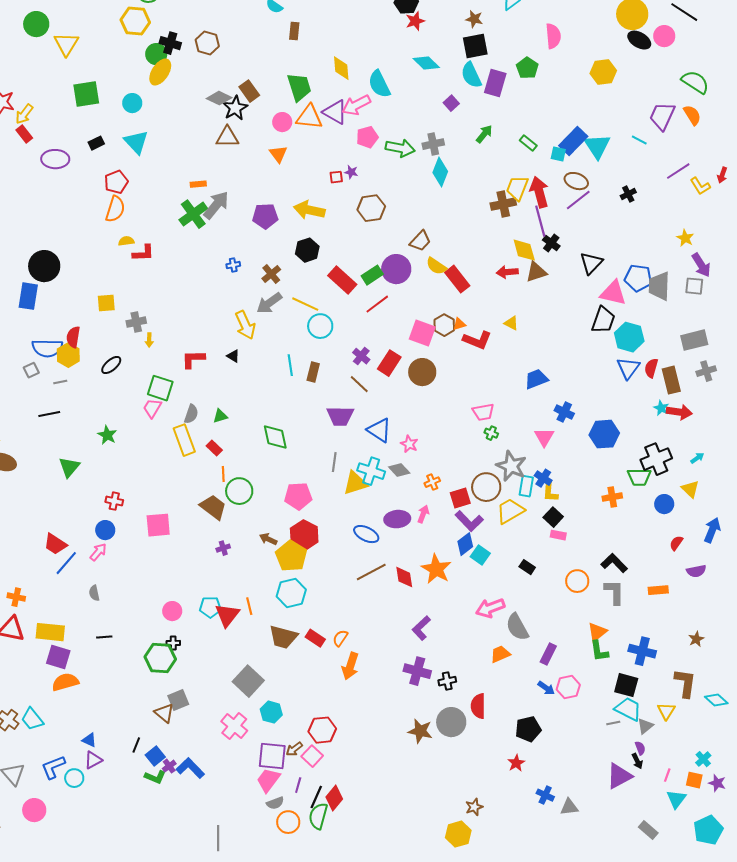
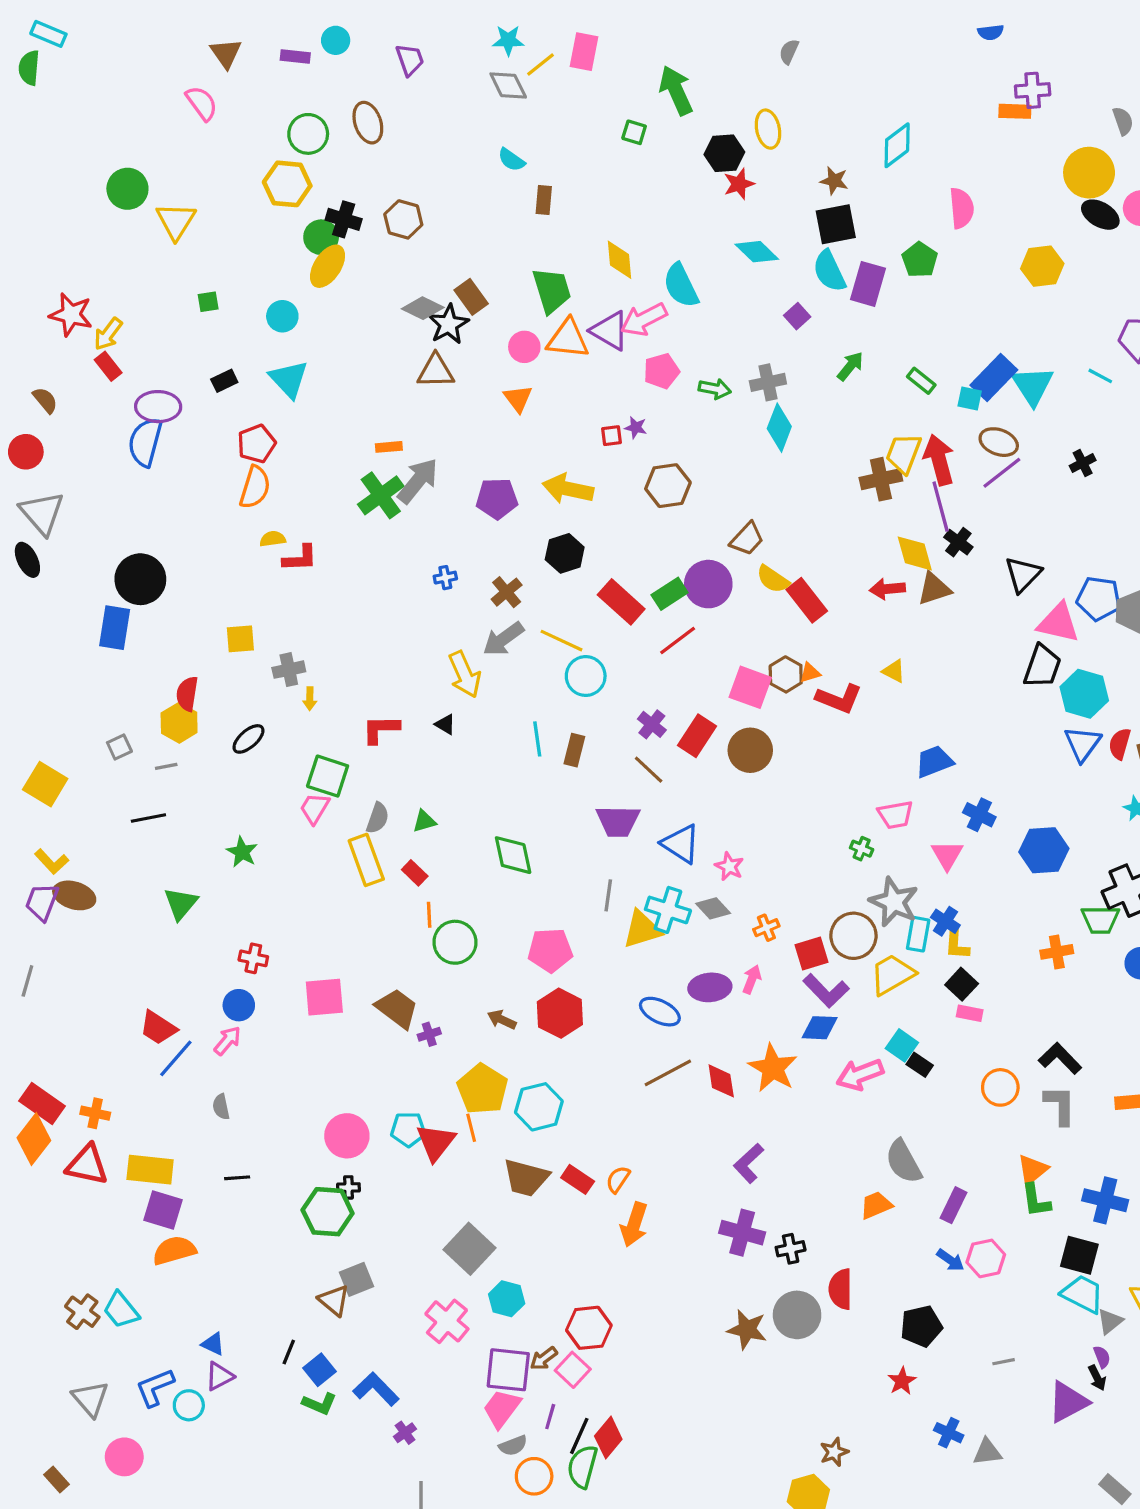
green square: (86, 94) -> (208, 302), size x0.5
green arrow: (400, 148) -> (715, 389), size x0.7
blue semicircle: (47, 348) -> (145, 442), moved, turned 104
pink trapezoid: (483, 412) -> (895, 815), moved
brown trapezoid: (213, 507) -> (397, 1008), moved
blue diamond: (465, 544) -> (820, 1028), turned 40
cyan square: (480, 555) -> (902, 1045), moved
yellow pentagon: (291, 556) -> (482, 1089), moved
pink arrow: (490, 608) -> (860, 1075), moved
pink circle: (172, 611) -> (347, 1136), size x1.4
gray line: (613, 723) -> (1004, 1362), moved
purple cross: (169, 766) -> (405, 1433), moved

